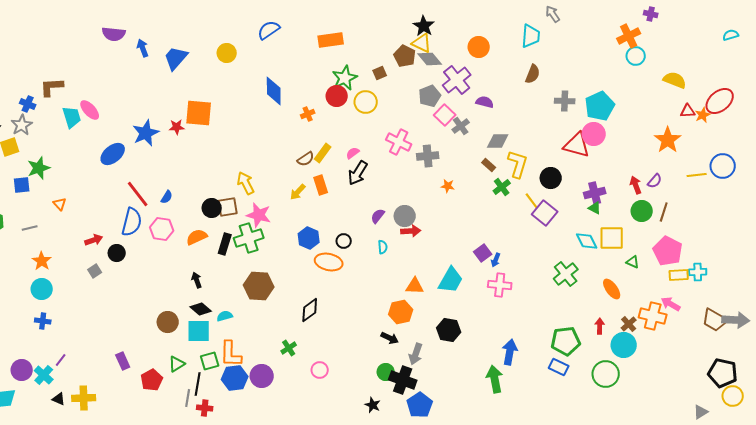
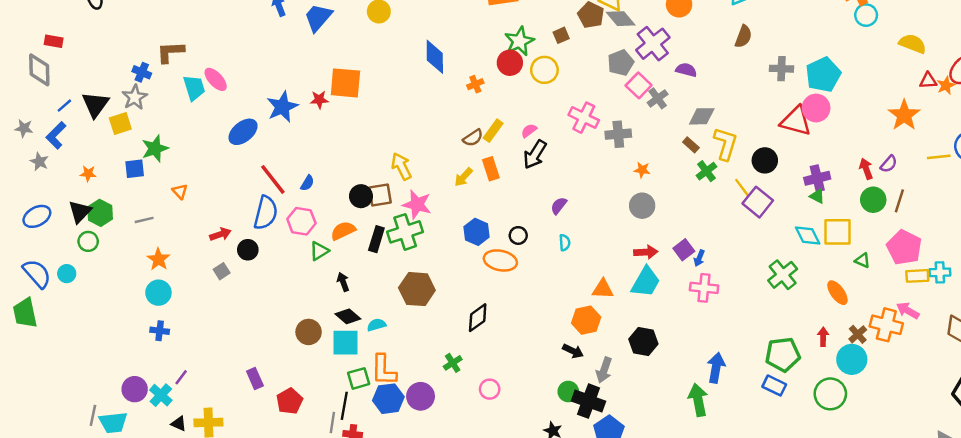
gray circle: (405, 216) -> (642, 206), moved
red arrow: (411, 231) -> (646, 252), moved
green triangle: (177, 364) -> (319, 251), moved

